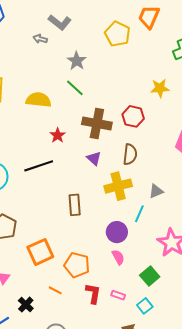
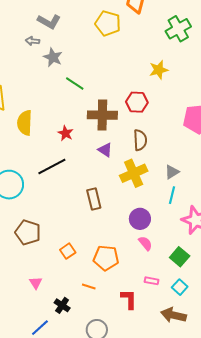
gray star: (77, 61) -> (53, 57), moved
yellow semicircle: (39, 100) -> (25, 123), moved, turned -85
cyan line: (139, 214) -> (172, 195), moved
orange square: (40, 252) -> (68, 251), size x0.6
red L-shape: (93, 293) -> (129, 299), moved

